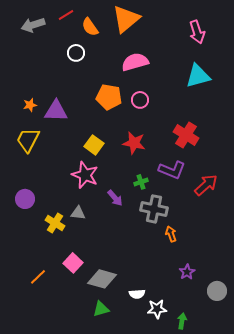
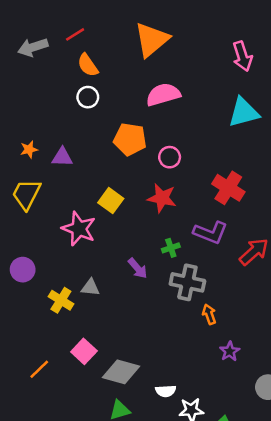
orange semicircle: (90, 27) -> (88, 65), moved
white circle: (76, 53) -> (88, 97), moved
pink circle: (140, 100) -> (170, 157), moved
purple triangle: (56, 111) -> (62, 157), size x0.7
pink star: (85, 175) -> (79, 229), moved
purple star: (187, 272) -> (230, 351), moved

